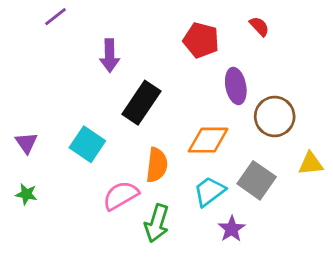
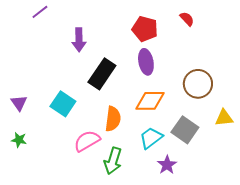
purple ellipse: (236, 86) -> (146, 62), moved

